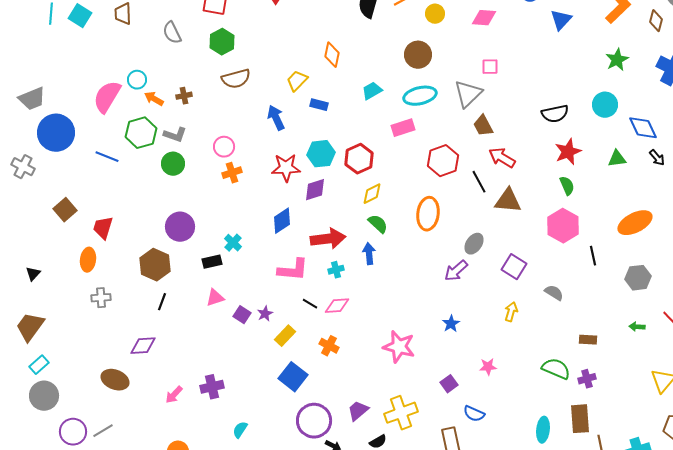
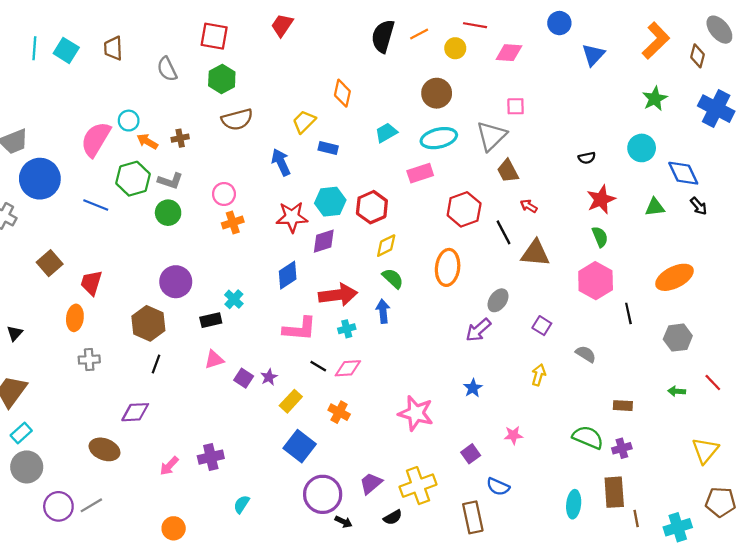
black semicircle: (555, 114) -> (587, 158), size x0.6
red arrow: (502, 158) -> (529, 206), size x0.6
purple square: (514, 267) -> (542, 326), size x0.7

